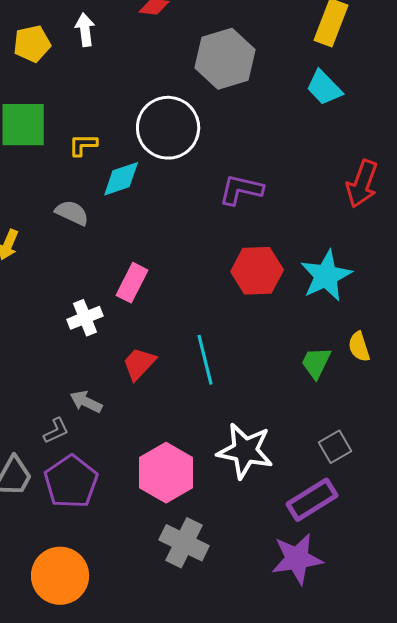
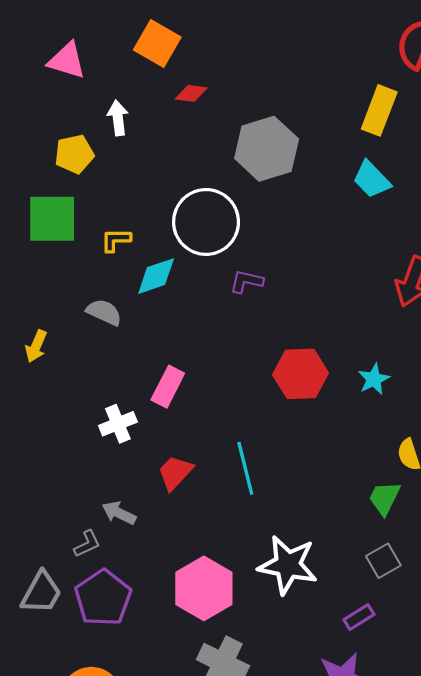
yellow pentagon: (32, 44) -> (74, 154), moved
purple L-shape: (241, 190) -> (246, 281), moved, size x0.7
cyan star: (326, 276) -> (374, 379), size x0.6
green trapezoid: (316, 363) -> (384, 498), moved
purple rectangle: (312, 500) -> (359, 617), size x0.6

